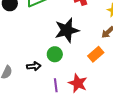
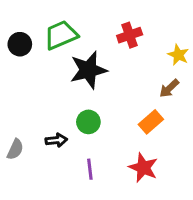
black star: (67, 30) -> (88, 70), moved
red star: (78, 83) -> (143, 168), moved

